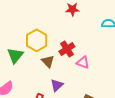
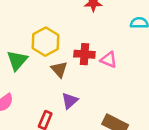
red cross: (67, 49) -> (84, 54), turned 35
pink triangle: (83, 62) -> (109, 60), moved

